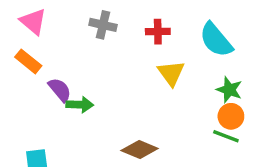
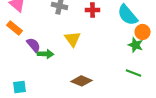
yellow triangle: (171, 73) -> (73, 39), moved
orange circle: (231, 116) -> (143, 32), moved

